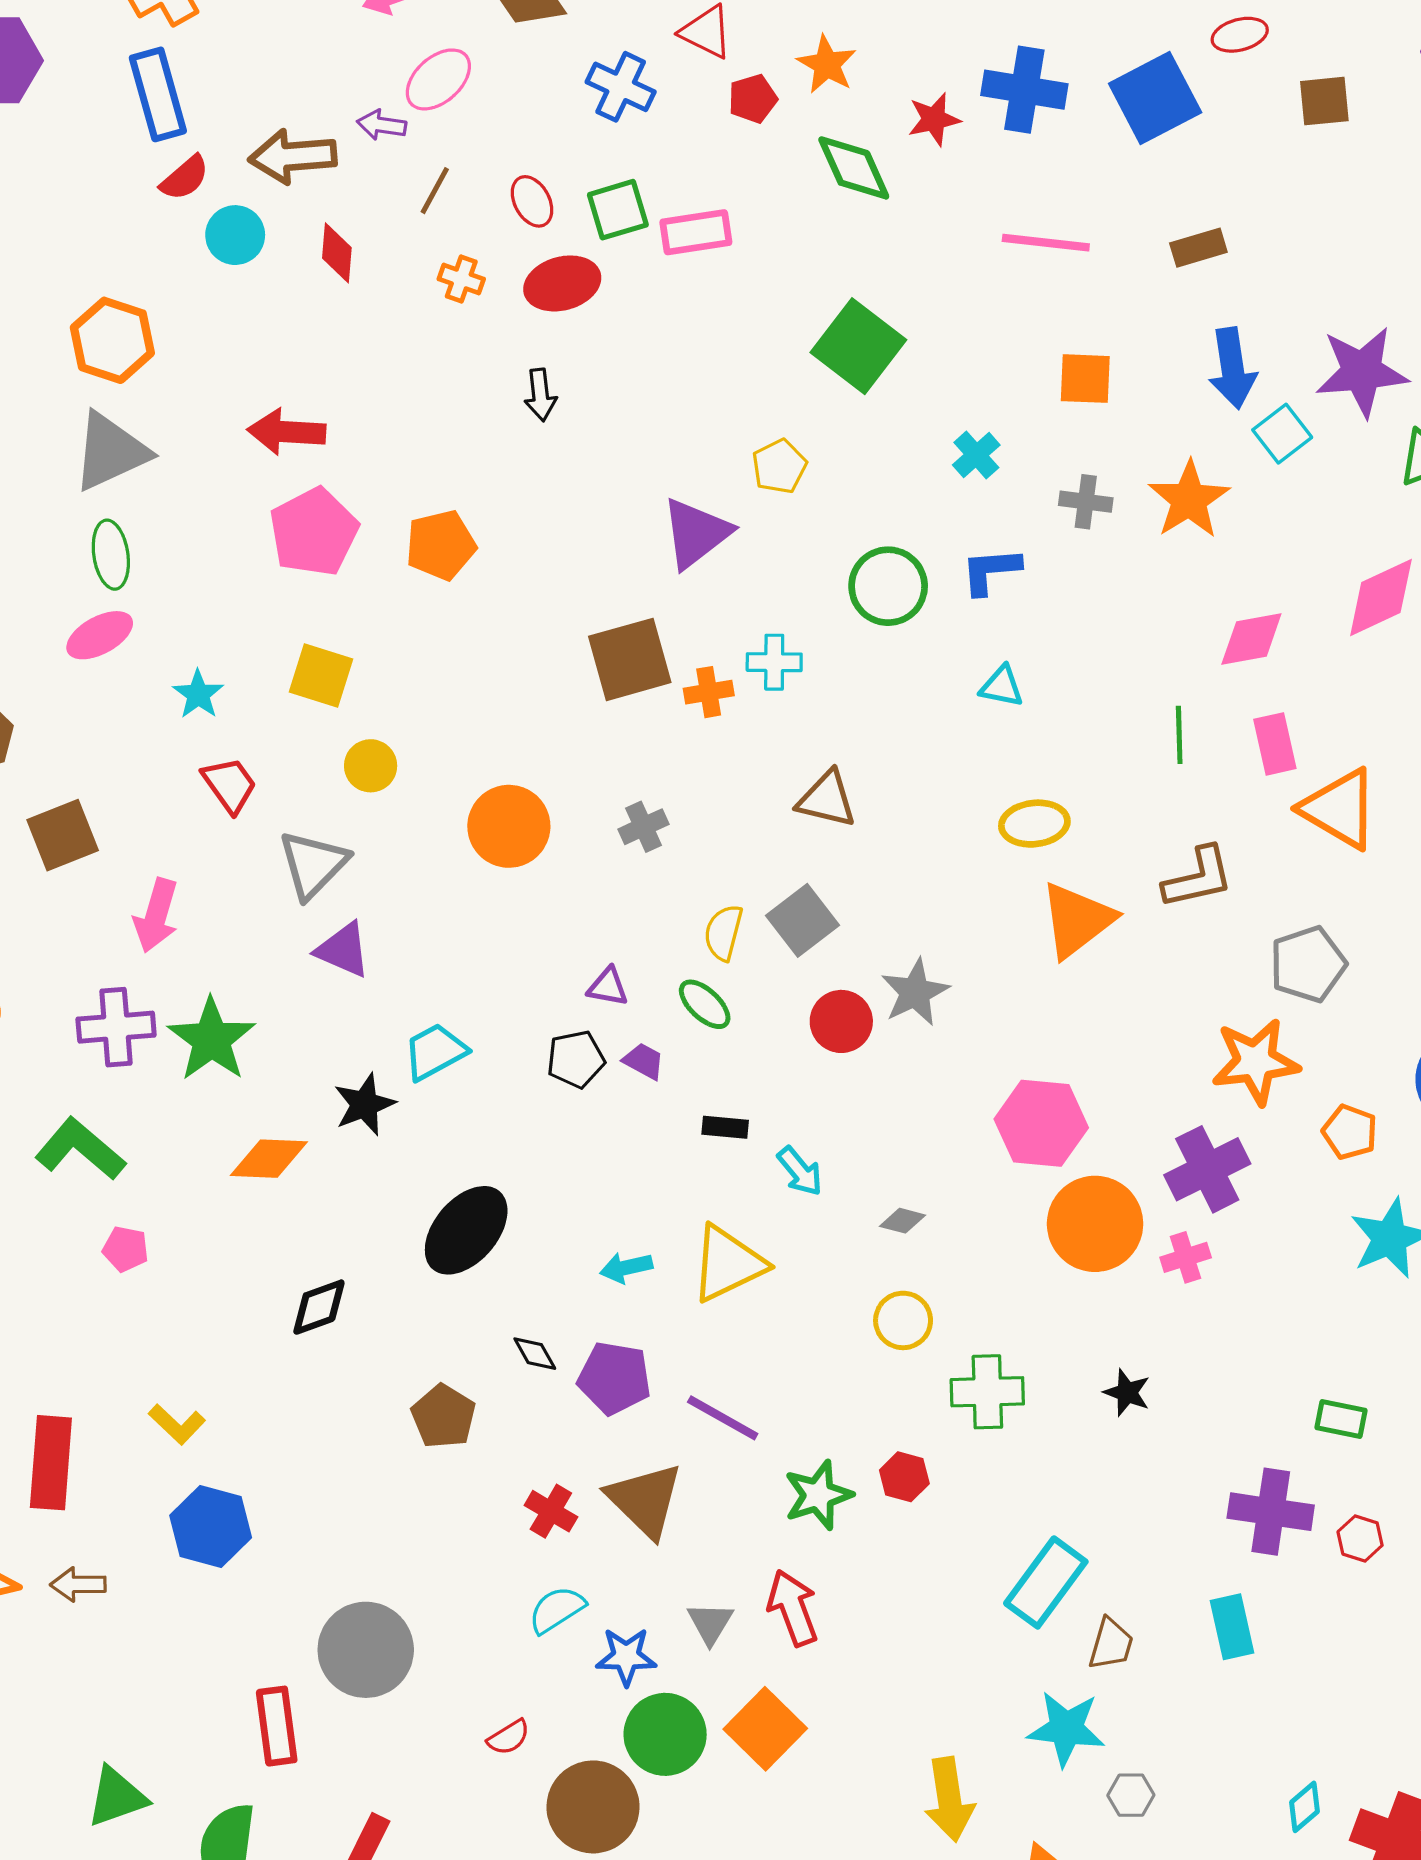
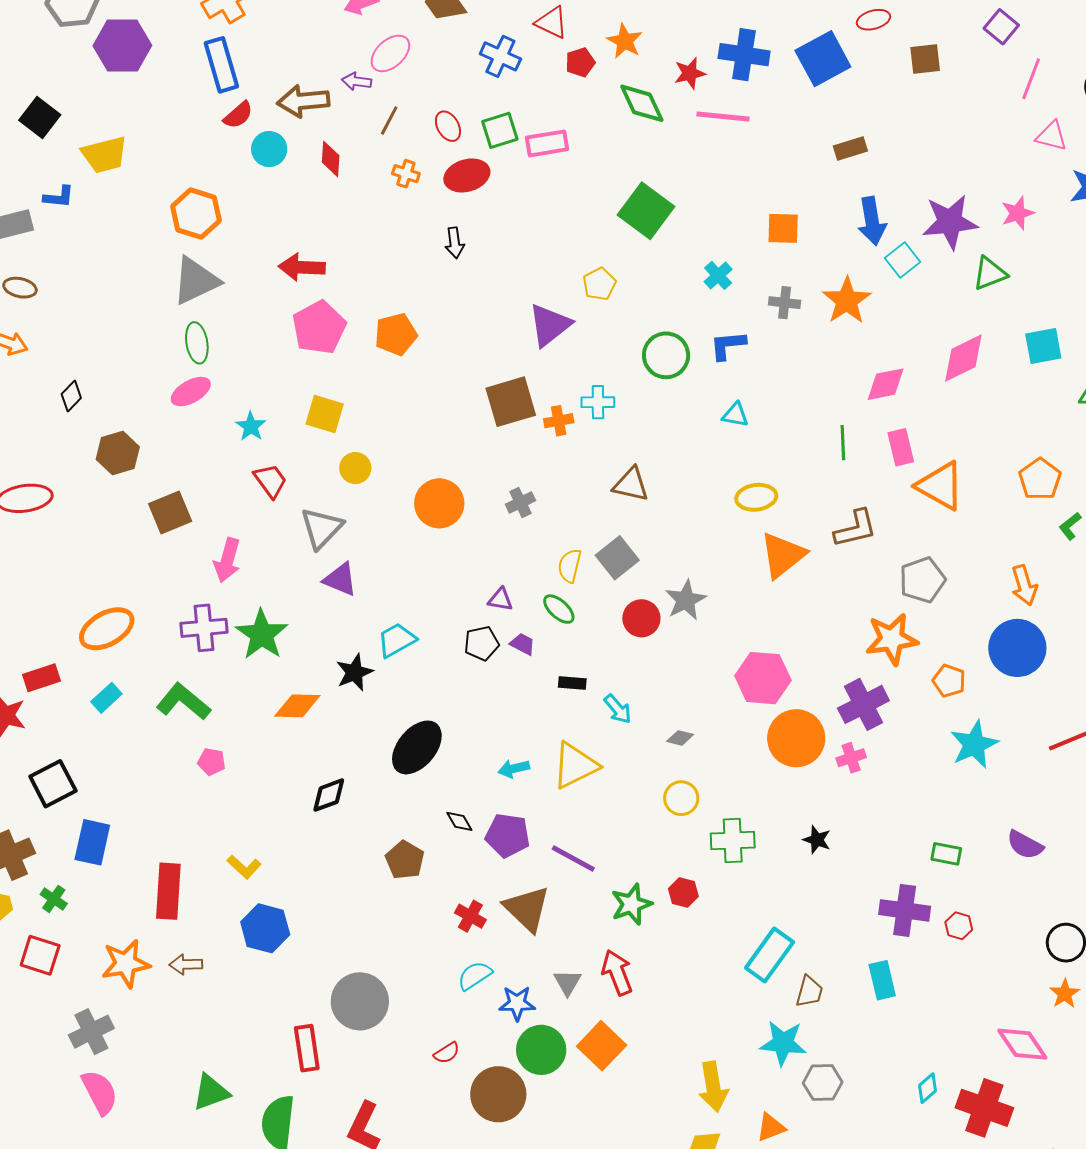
pink line: (1046, 243) -> (723, 116), moved
gray hexagon: (1131, 1795) -> (823, 1083), size x1.4

